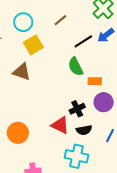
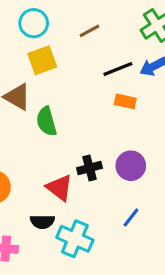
green semicircle: (76, 67) -> (46, 121), moved
orange rectangle: (95, 81) -> (125, 101), moved
black semicircle: (84, 130) -> (42, 222), moved

